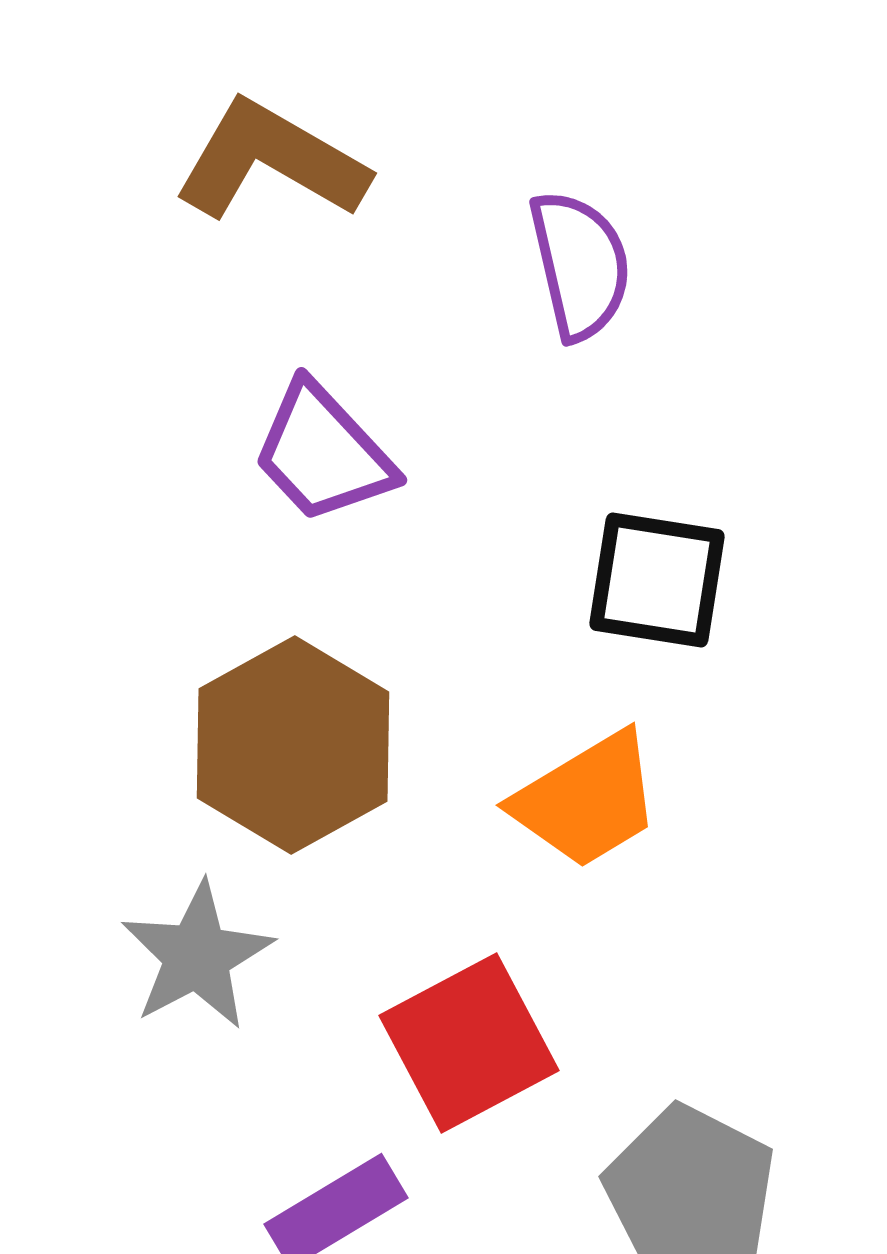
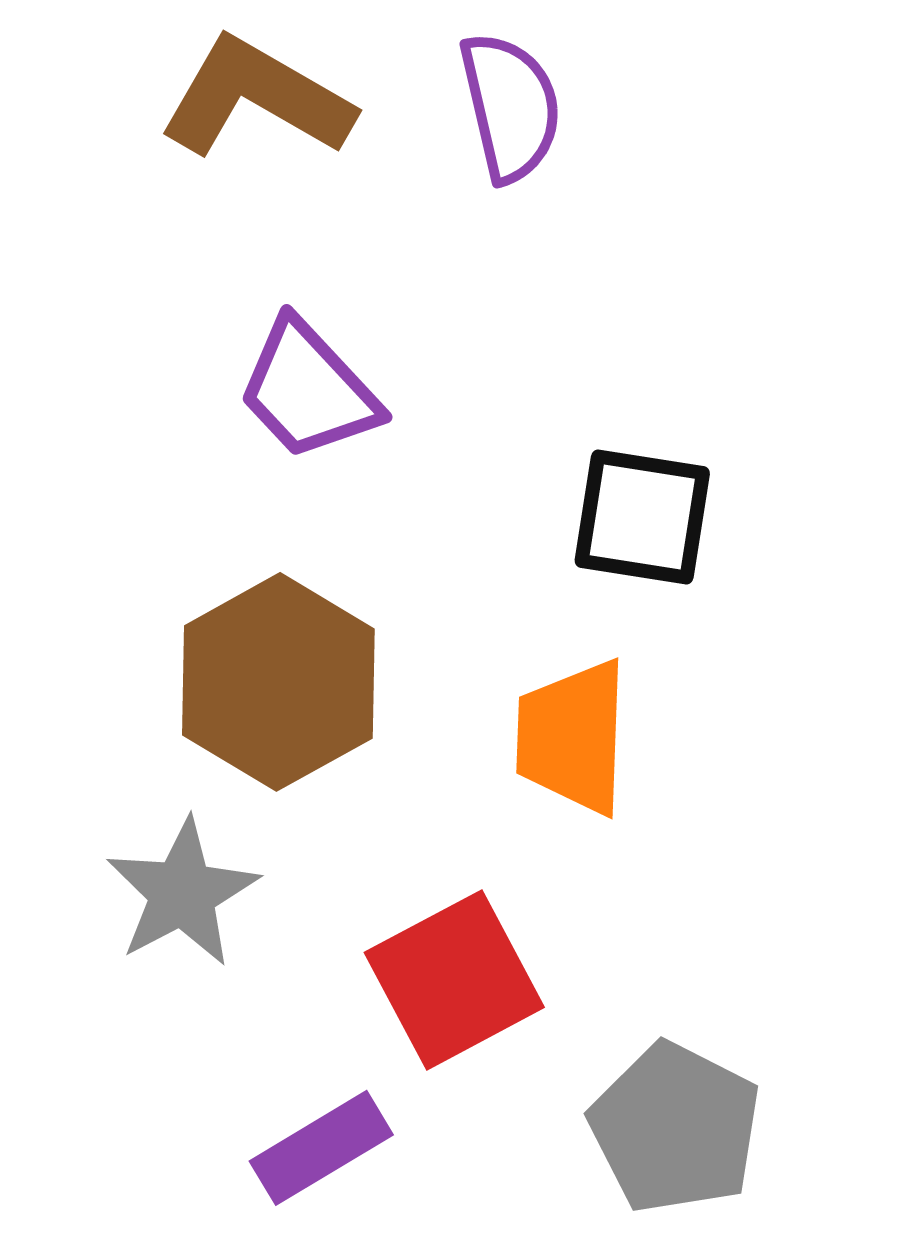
purple semicircle: (580, 265) -> (510, 107), moved
orange trapezoid: (587, 800) -> (572, 737), turned 123

